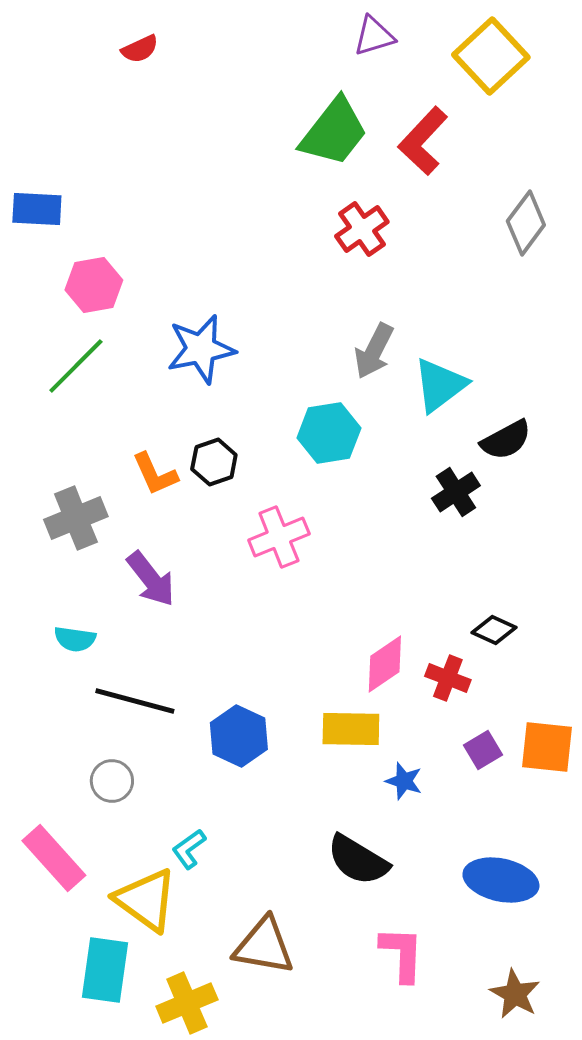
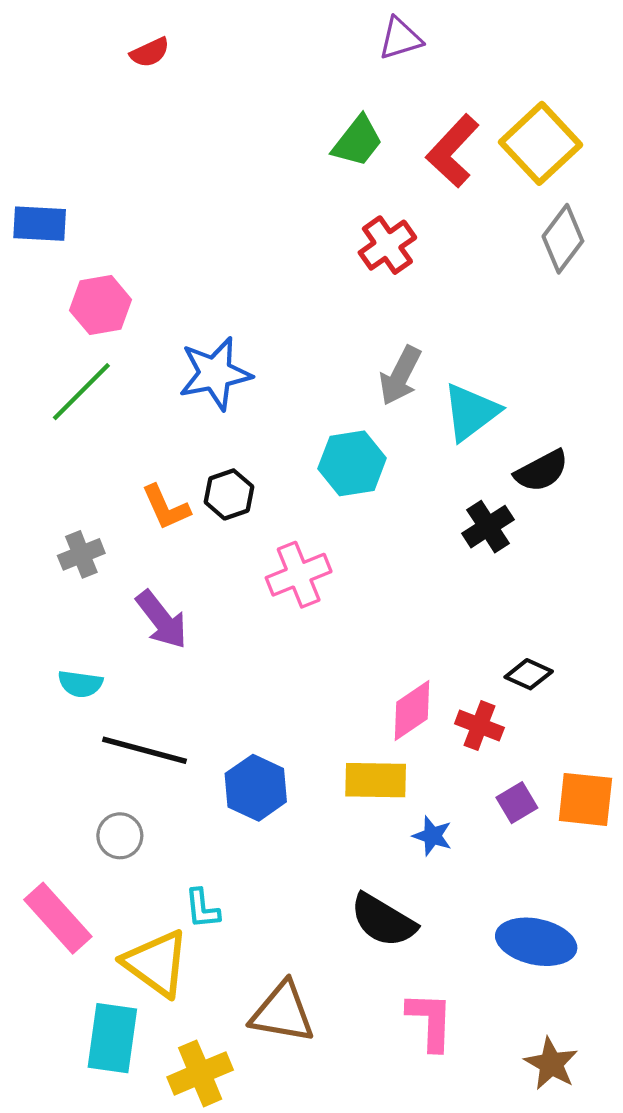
yellow square: (491, 56) -> (540, 143), moved
green trapezoid: (334, 132) -> (357, 141), size x0.7
gray cross: (76, 518) -> (81, 554), size x0.7
cyan L-shape: (189, 849) -> (202, 909), turned -60

